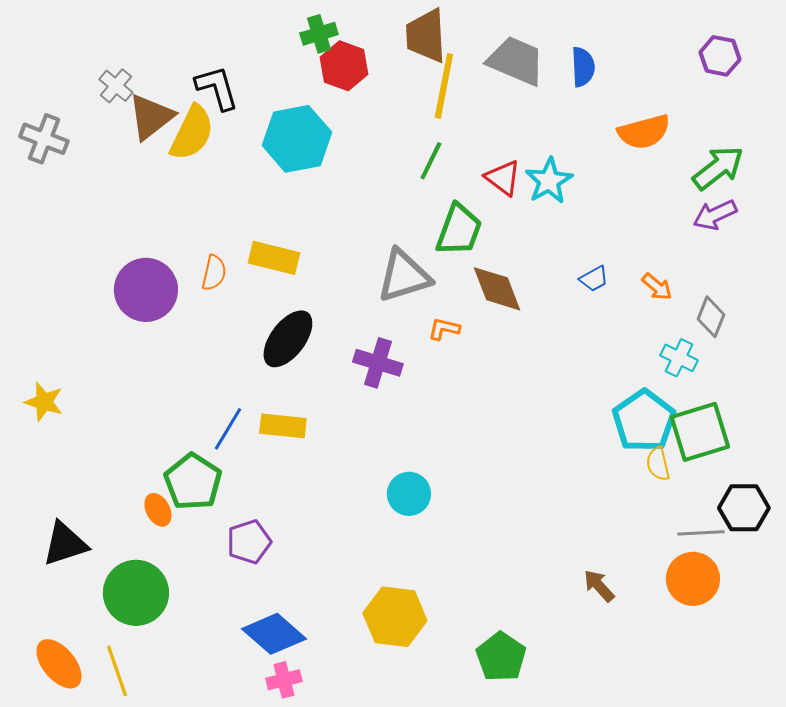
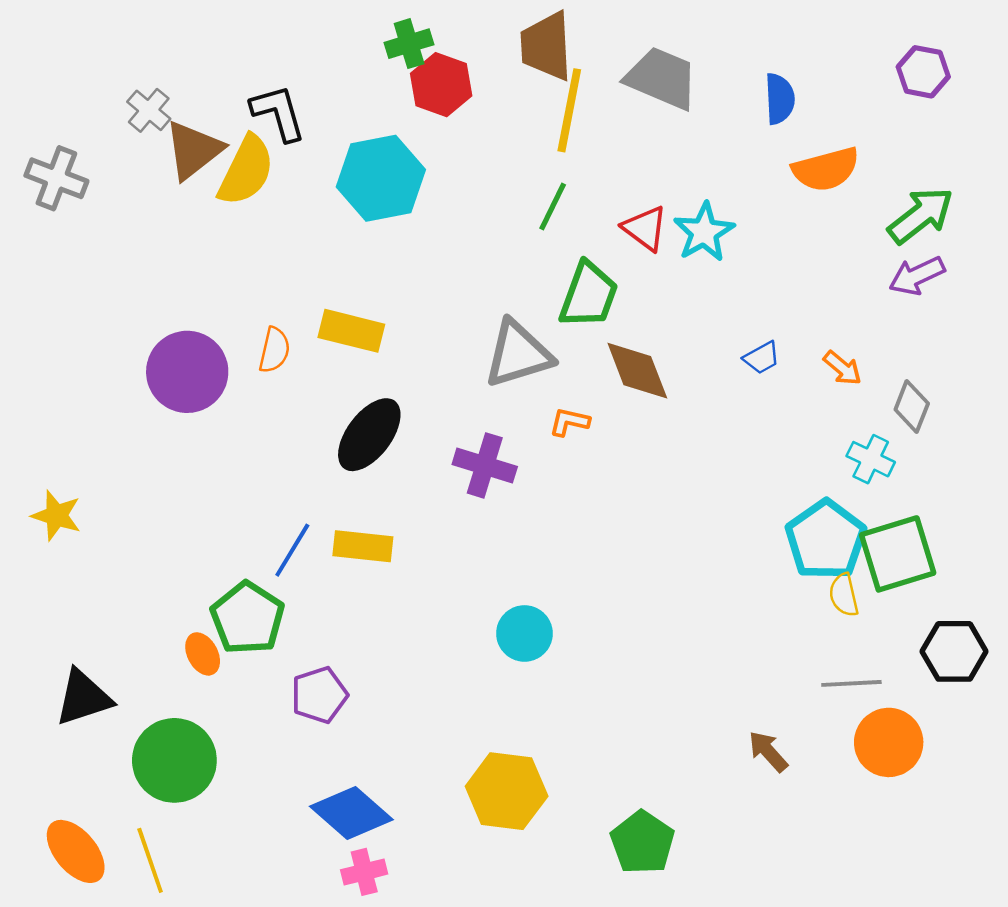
blue semicircle: (583, 67) -> (780, 99), moved
gray line: (701, 533) -> (851, 683), moved

